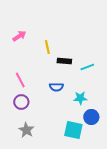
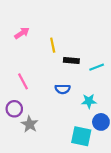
purple circle: (21, 102) -> (14, 109), moved
gray star: (26, 130) -> (30, 124), moved

